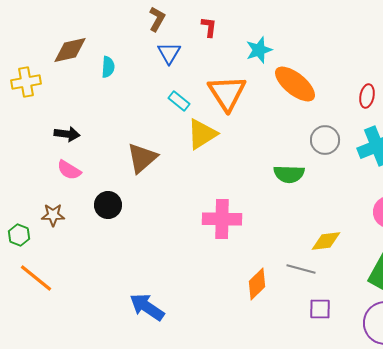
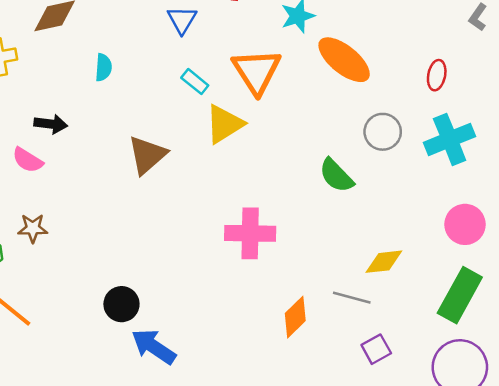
cyan semicircle: (108, 67) -> (103, 67), moved
pink semicircle: (69, 170) -> (28, 160), moved
green semicircle: (289, 174) -> (336, 176), turned 44
black circle: (108, 205) -> (121, 304), moved
purple square: (320, 309) -> (376, 349), turned -30

